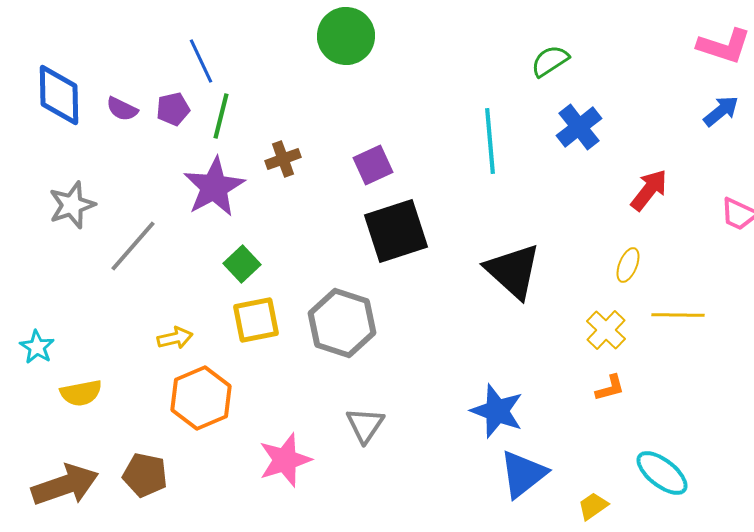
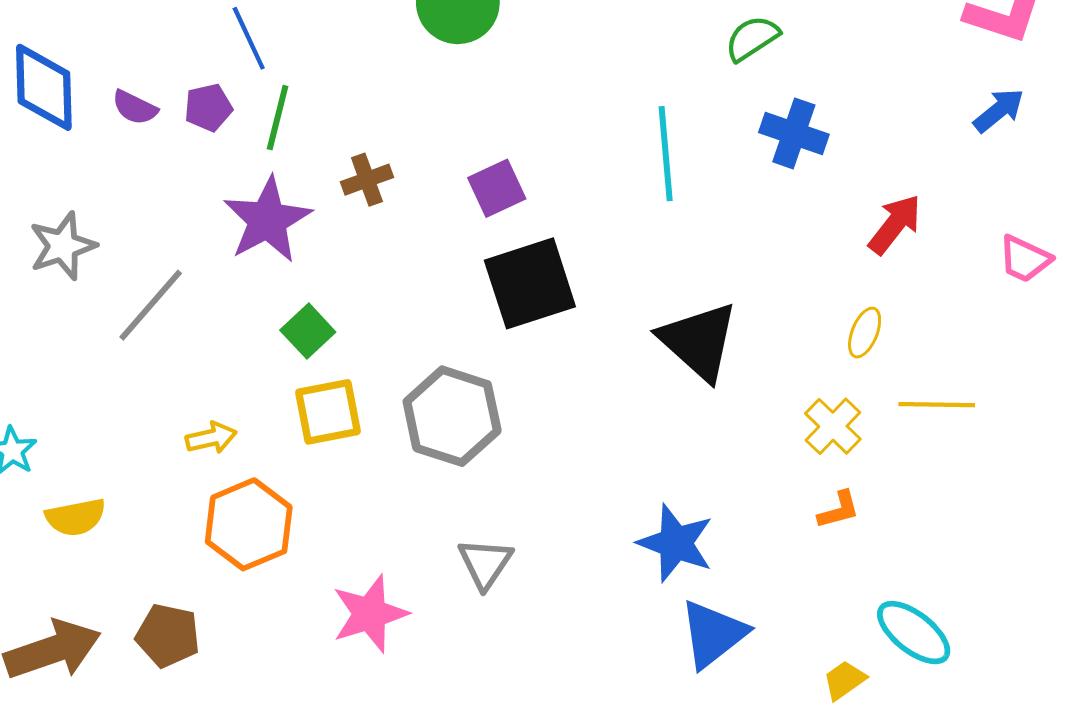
blue cross: (579, 127) -> (794, 133), turned -33
yellow trapezoid: (593, 506) -> (844, 680), moved

